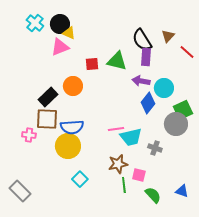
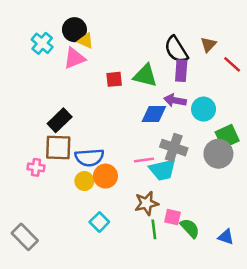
cyan cross: (35, 23) -> (42, 43), moved
orange circle: (73, 86) -> (105, 176), moved
blue diamond: (148, 103) -> (154, 114), moved, turned 50
yellow circle: (68, 146) -> (84, 181), size x0.6
gray cross: (155, 148) -> (174, 148), moved, size x1.5
green semicircle: (153, 195) -> (190, 228), moved

